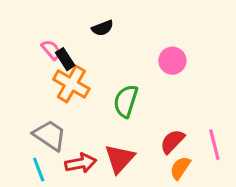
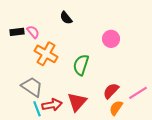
black semicircle: (102, 28) -> (66, 18), turned 72
black rectangle: (65, 59) -> (17, 32), moved, turned -64
pink line: (214, 145) -> (138, 93), turned 72
cyan line: (39, 169) -> (37, 109), moved

